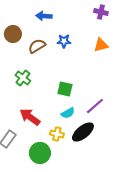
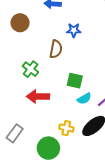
brown semicircle: (37, 46) -> (56, 49), moved, turned 132
cyan semicircle: (68, 113) -> (84, 99), moved
red arrow: (30, 117) -> (38, 96), moved, turned -35

